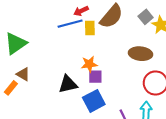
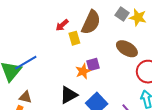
blue line: (70, 24) -> (26, 63), moved
brown ellipse: (141, 54) -> (127, 49), turned 40
purple square: (95, 77) -> (93, 65), moved

